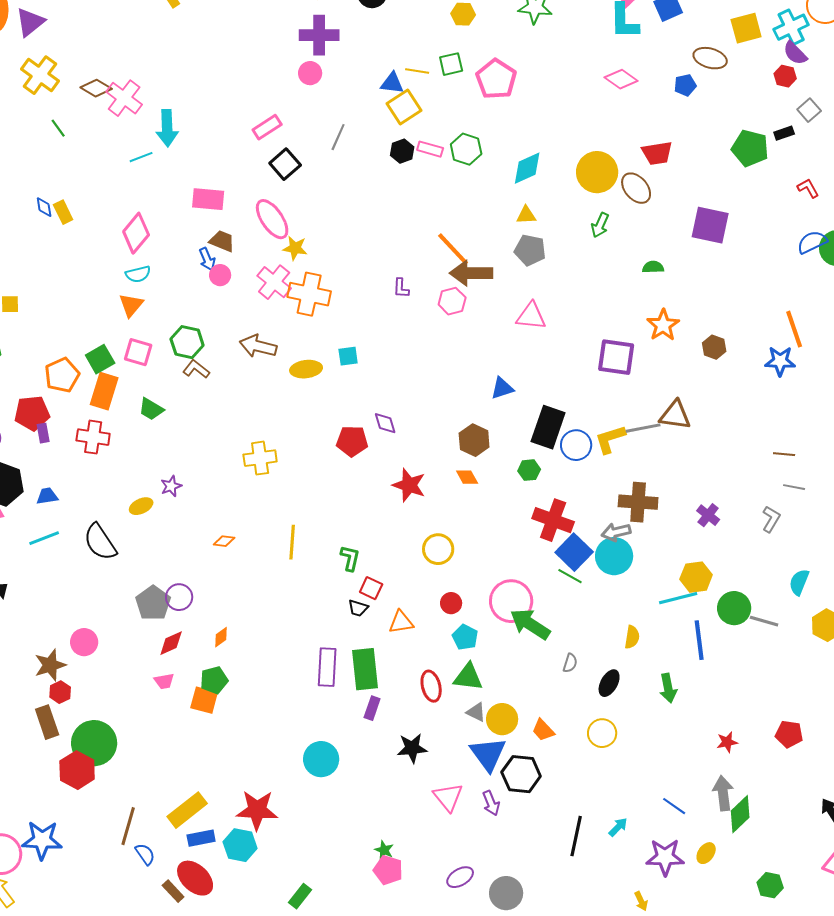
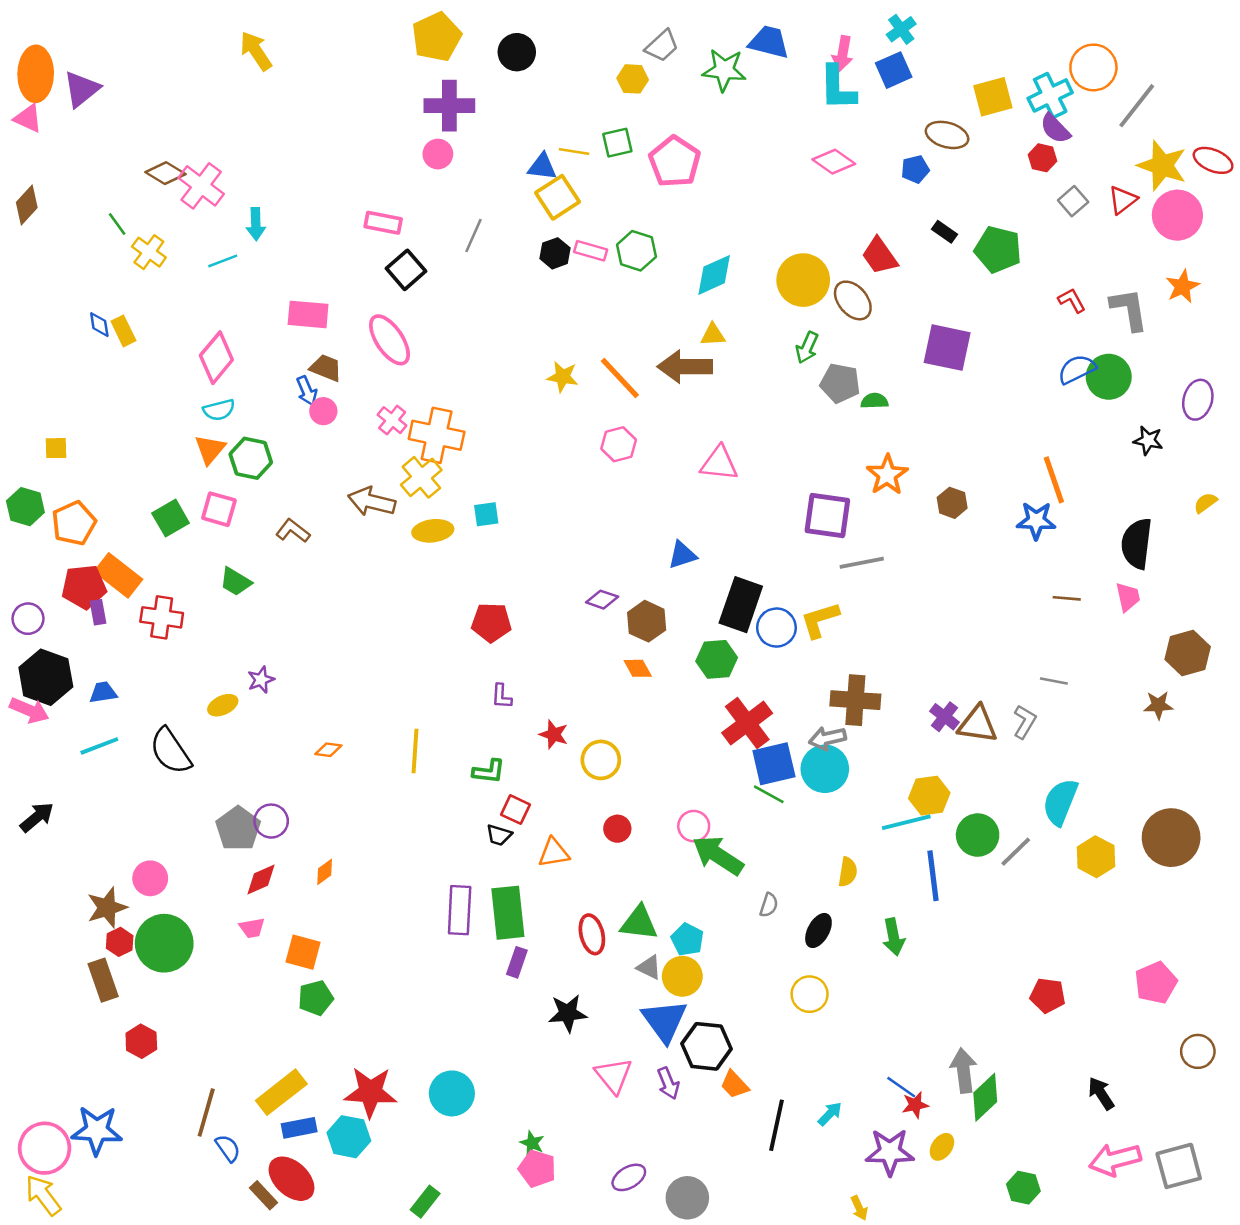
yellow cross: (40, 75) -> (149, 252), moved, size x0.7
pink rectangle: (267, 127) -> (383, 223), turned 44
cyan arrow: (167, 128) -> (256, 224), size x0.7
black rectangle: (784, 133) -> (944, 232), moved, turned 54
red trapezoid: (657, 153) -> (880, 256), turned 64
yellow star: (295, 248) -> (563, 377), moved
gray pentagon: (530, 250) -> (840, 383), moved
brown arrow: (471, 273) -> (685, 367), moved
pink cross: (274, 282) -> (392, 420), size x0.7
purple L-shape: (401, 288) -> (502, 696), moved
green hexagon: (187, 342) -> (251, 458), moved
orange pentagon: (62, 375) -> (74, 523), moved
orange rectangle: (104, 391) -> (118, 575), moved, turned -69
brown triangle: (675, 415) -> (978, 724), moved
purple diamond: (385, 423) -> (602, 600), moved, turned -55
gray line: (643, 428) -> (862, 563), moved
brown line: (784, 454) -> (1067, 598), moved
yellow cross: (260, 458) -> (421, 477), moved, turned -32
green hexagon: (529, 470) -> (717, 659), size x1.4
red star: (409, 485) -> (554, 734), moved, size x0.7
red cross: (553, 520) -> (747, 723), turned 33
blue square: (574, 552) -> (774, 764), turned 33
green L-shape: (350, 558) -> (489, 771), turned 84
cyan semicircle: (799, 582) -> (1060, 802), size x1.4
pink circle: (511, 601) -> (694, 826), size x0.6
gray line: (764, 621) -> (1016, 852), turned -60
cyan pentagon: (465, 637) -> (687, 939), moved
green pentagon: (214, 680) -> (316, 998), moved
orange trapezoid: (543, 730) -> (734, 1085), moved
red star: (727, 742) -> (915, 1105), moved
green circle: (94, 743) -> (164, 943), moved
cyan circle: (321, 759) -> (452, 1093), moved
red hexagon: (77, 770) -> (141, 1041), size x0.7

